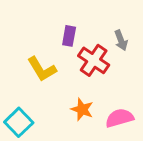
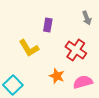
gray arrow: (121, 40) -> (87, 18), moved
red cross: (94, 60) -> (76, 50), moved

